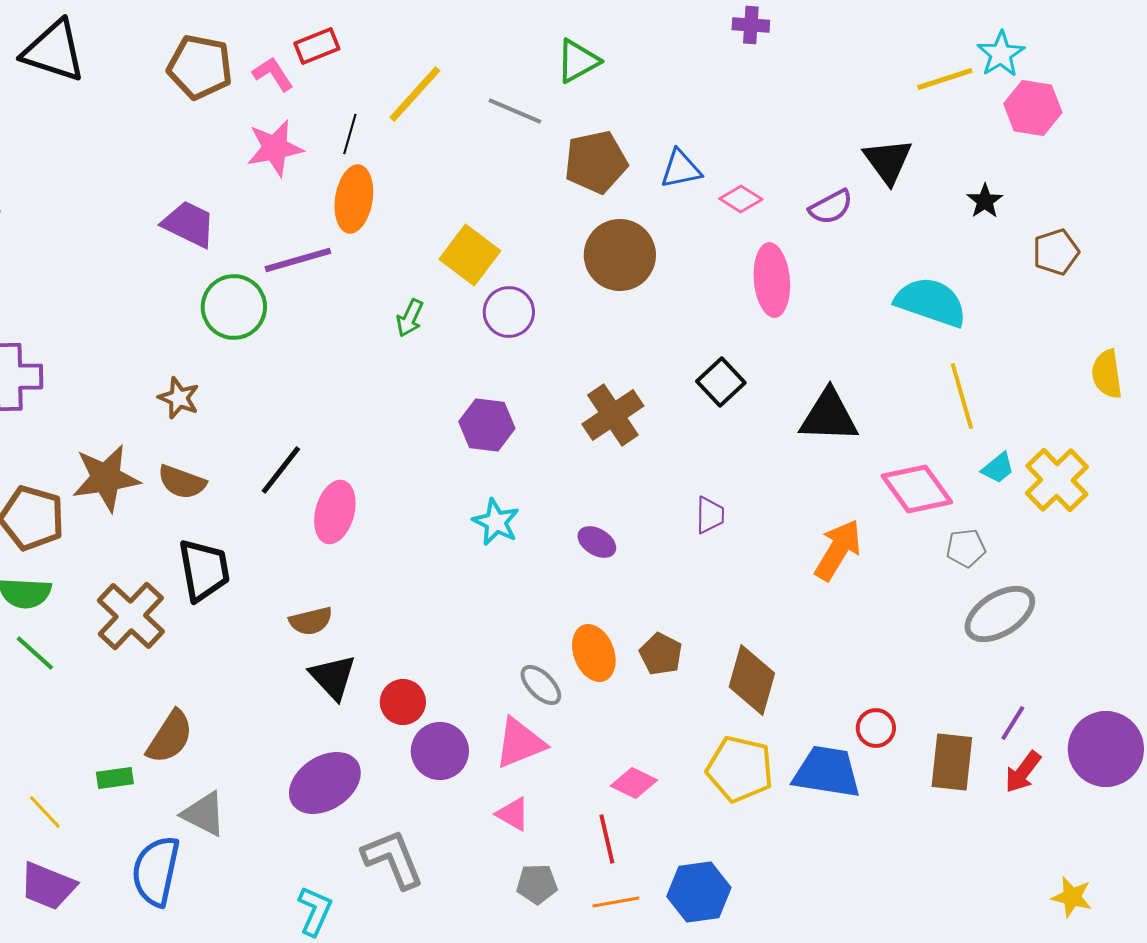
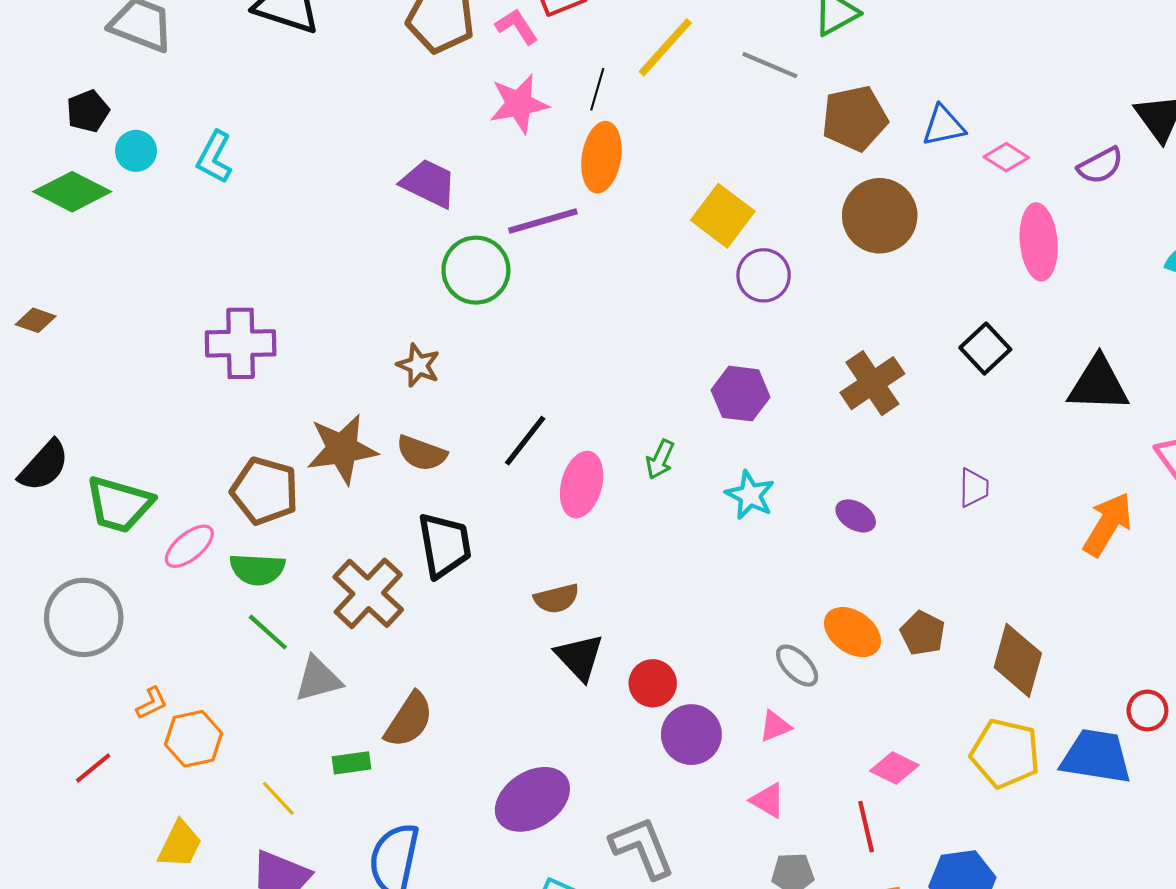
green arrow: (410, 318) -> (660, 459), moved
orange ellipse: (594, 653) -> (852, 632), turned -34
pink triangle: (520, 743) -> (775, 726), size x0.6
purple ellipse: (325, 783) -> (532, 799), moved
gray triangle: (204, 814) -> (318, 679), moved, turned -42

